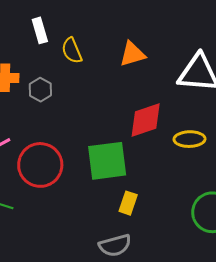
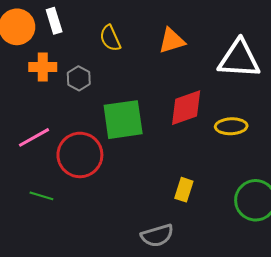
white rectangle: (40, 30) -> (54, 21), moved
green square: (107, 161) -> (123, 120), moved
yellow rectangle: (128, 203) -> (184, 190), moved

